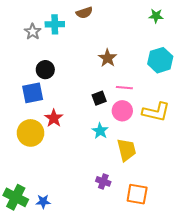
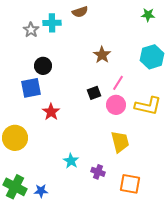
pink line: (124, 88) -> (118, 83), turned -63
cyan star: (100, 131) -> (71, 161), moved
yellow circle: (30, 133) -> (15, 138), moved

